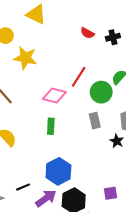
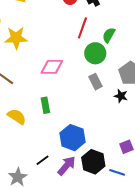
red line: (79, 77) -> (82, 28), moved
green rectangle: (51, 126) -> (45, 105), moved

